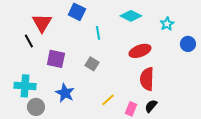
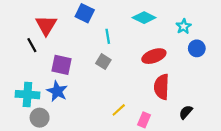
blue circle: (188, 44) -> (197, 48), moved
gray square: (92, 64) -> (103, 62), moved
blue star: (65, 93) -> (57, 91), moved
black semicircle: (151, 106) -> (186, 112), moved

